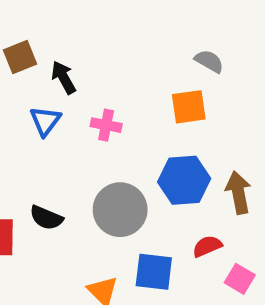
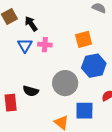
orange square: (189, 107) -> (84, 39), moved
pink cross: (106, 125) -> (45, 45), moved

